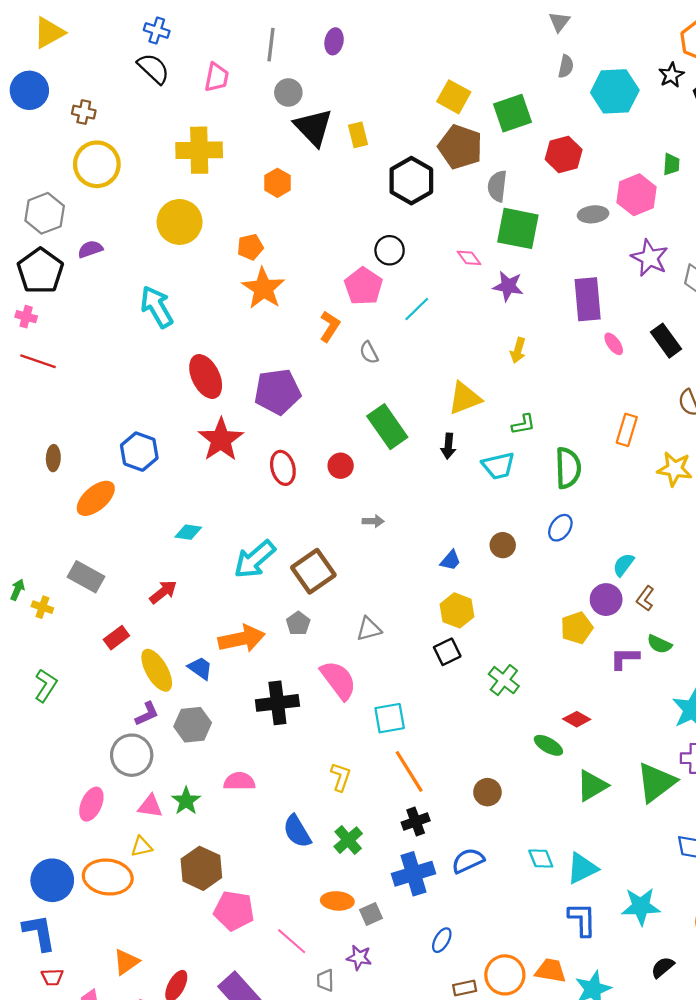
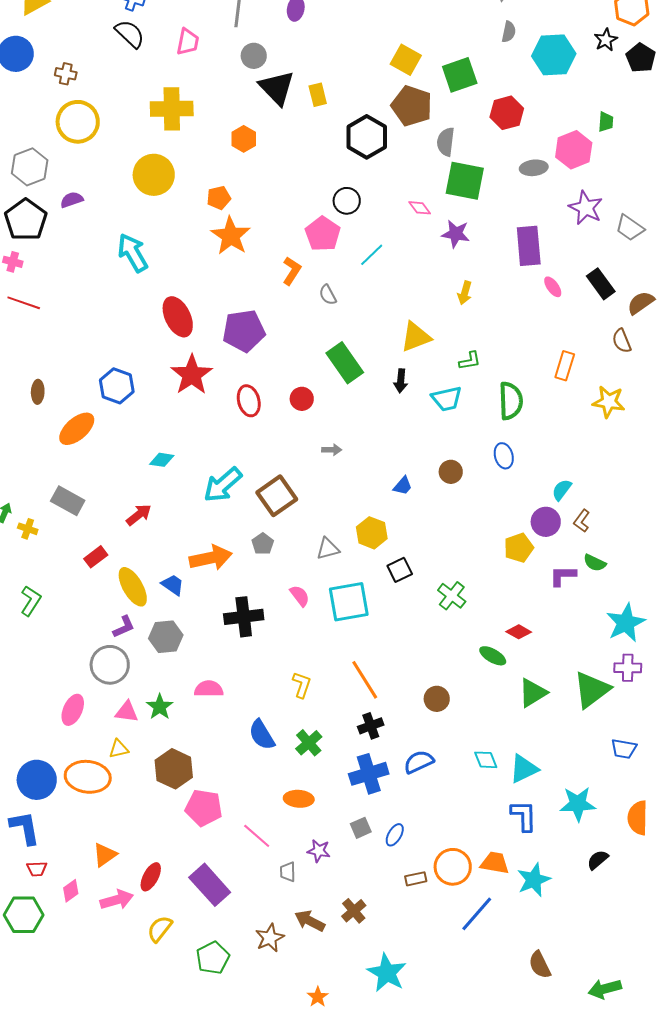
blue ellipse: (560, 528) -> (504, 456), turned -50
yellow hexagon: (457, 610) -> (372, 533), moved
pink semicircle: (338, 680) -> (300, 596), size x0.6
cyan square: (390, 718) -> (349, 602), moved, size x1.4
gray square: (371, 914) -> (361, 828), moved

